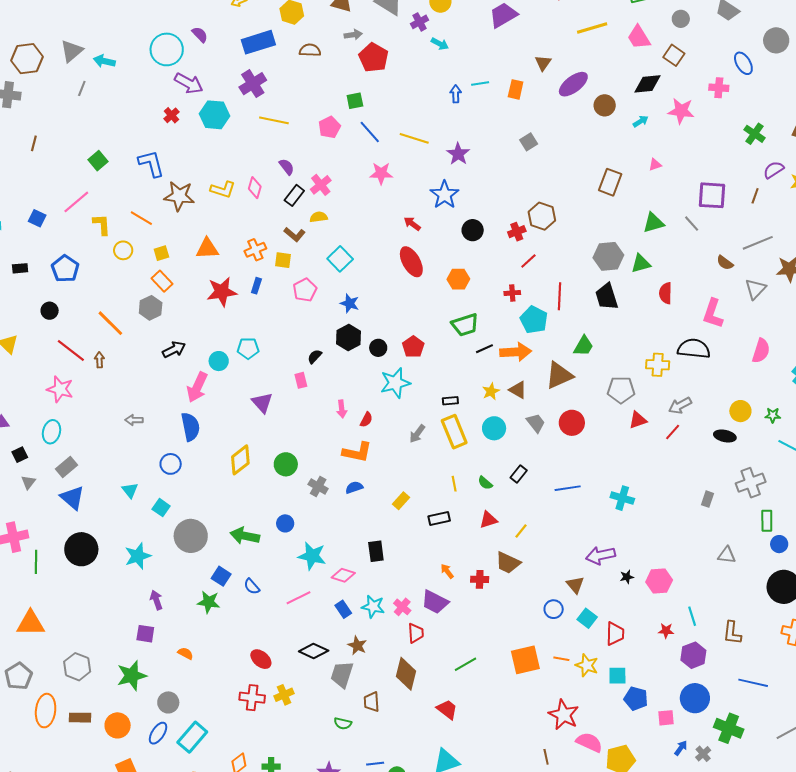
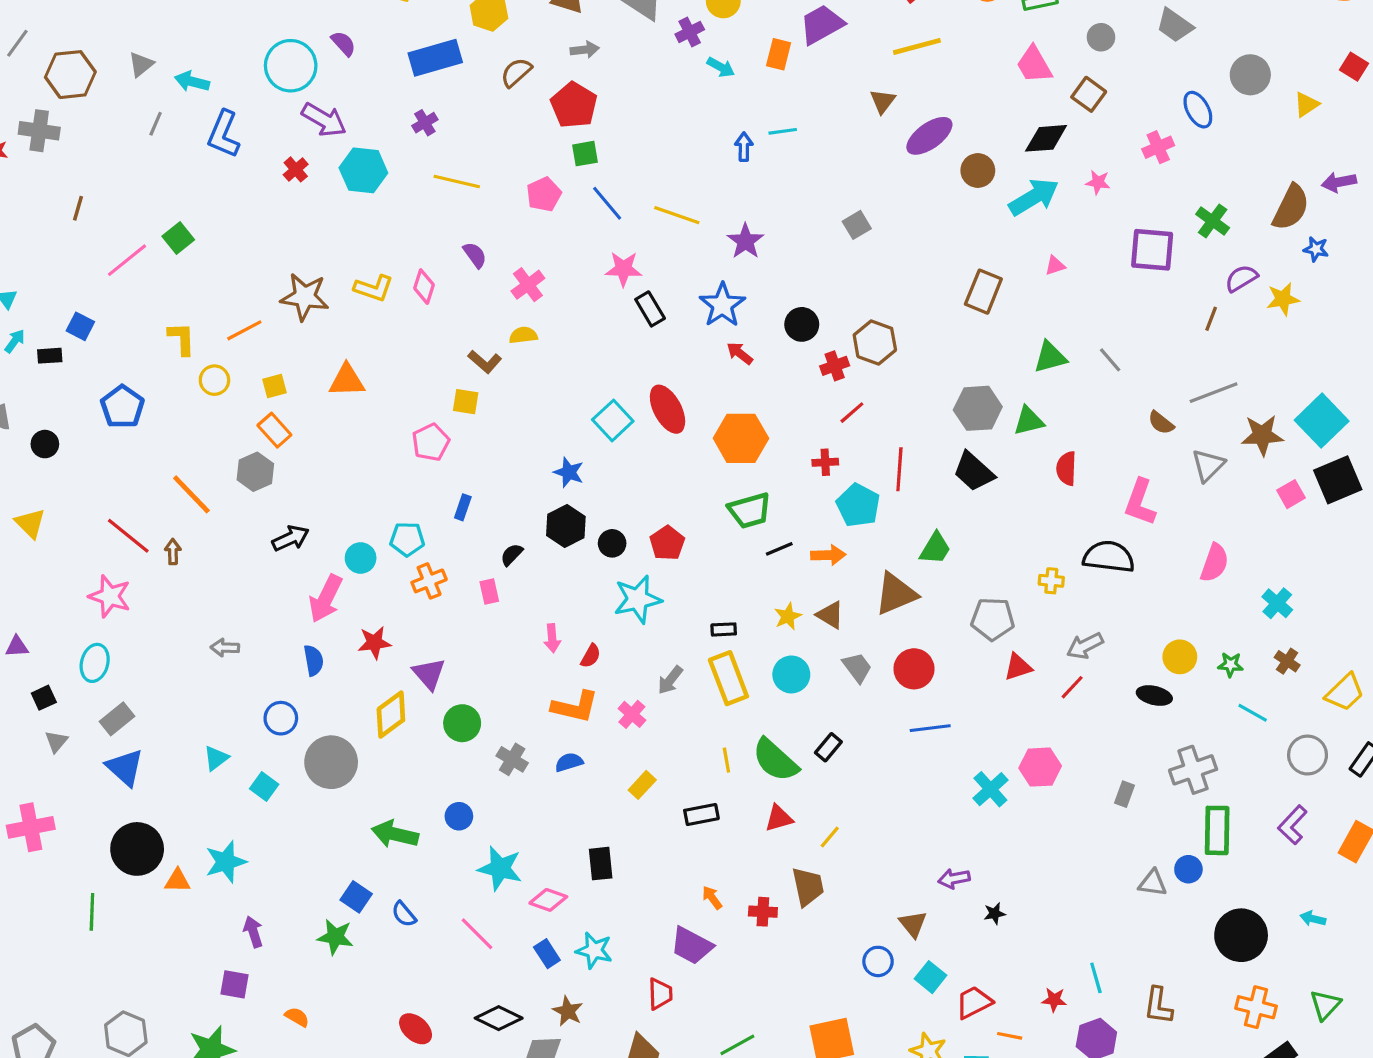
yellow line: (592, 28) -> (917, 46), moved
brown semicircle: (310, 50) -> (516, 72), turned -45
gray triangle: (72, 51) -> (141, 64), size x0.7
red pentagon: (373, 58) -> (574, 105), moved
purple cross: (253, 84) -> (425, 123), size x0.6
pink cross: (719, 88) -> (1158, 147), turned -30
orange rectangle: (516, 89) -> (779, 54), moved
pink star: (681, 111) -> (1098, 182), size x0.6
cyan arrow: (641, 121) -> (1034, 197), size x2.0
blue L-shape: (151, 164) -> (224, 134), moved, turned -144
black rectangle: (294, 195) -> (650, 309), moved, turned -70
purple square: (712, 195) -> (1152, 250), moved
pink line: (76, 202) -> (127, 260), moved
orange line: (141, 218) -> (244, 330), turned -60
red arrow: (412, 224) -> (740, 353), moved
black circle: (473, 230) -> (802, 324), moved
orange cross: (255, 250) -> (429, 581), moved
cyan square: (340, 259) -> (613, 420), moved
black rectangle: (20, 268) -> (50, 356), moved
orange hexagon: (458, 279) -> (741, 438), size x1.5
blue rectangle: (256, 286) -> (463, 507), moved
pink pentagon: (305, 290) -> (431, 442), moved
red star: (222, 292) -> (374, 643), moved, size x0.7
black trapezoid: (607, 297) -> (974, 472), turned -32
black circle: (50, 311) -> (45, 444), moved
orange arrow: (516, 352) -> (828, 555), size x0.7
yellow cross: (658, 365) -> (1051, 581), size x0.7
purple triangle: (262, 403) -> (429, 674), moved
blue semicircle: (190, 427) -> (314, 660), size x0.7
green semicircle: (485, 483) -> (775, 760), size x2.0
blue line: (568, 488) -> (930, 728), moved
cyan triangle: (130, 490) -> (216, 758), turned 30
cyan cross: (622, 498) -> (990, 789), turned 30
green rectangle: (767, 521) -> (1217, 830), size x1.4
gray circle: (191, 536) -> (331, 762), moved
blue circle: (779, 544) -> (1188, 869), moved
purple arrow: (601, 555) -> (954, 879), size x0.7
green line: (36, 562) -> (92, 912), moved
brown trapezoid: (508, 563) -> (808, 887), turned -128
pink hexagon: (659, 581) -> (1040, 767), moved
pink line: (298, 598) -> (477, 934), turned 70
pink cross: (402, 607) -> (632, 714), moved
orange triangle: (30, 623) -> (177, 881), moved, size x0.6
red trapezoid: (615, 634) -> (974, 1002), turned -120
orange line: (561, 659) -> (1010, 1036), moved

